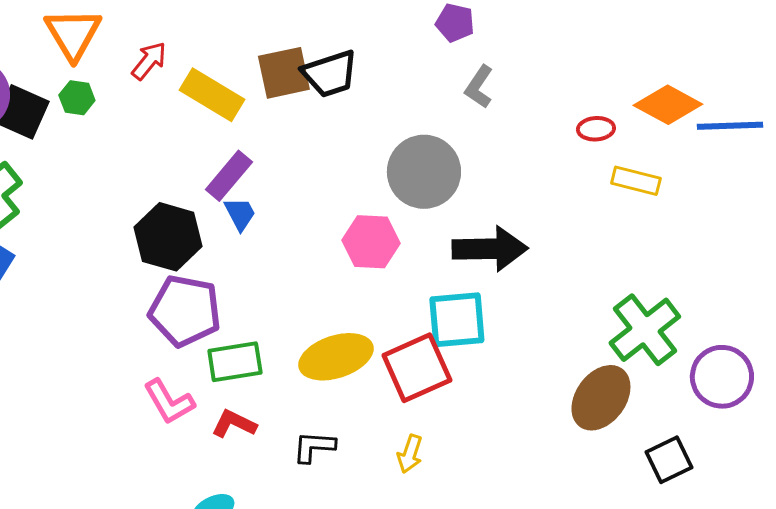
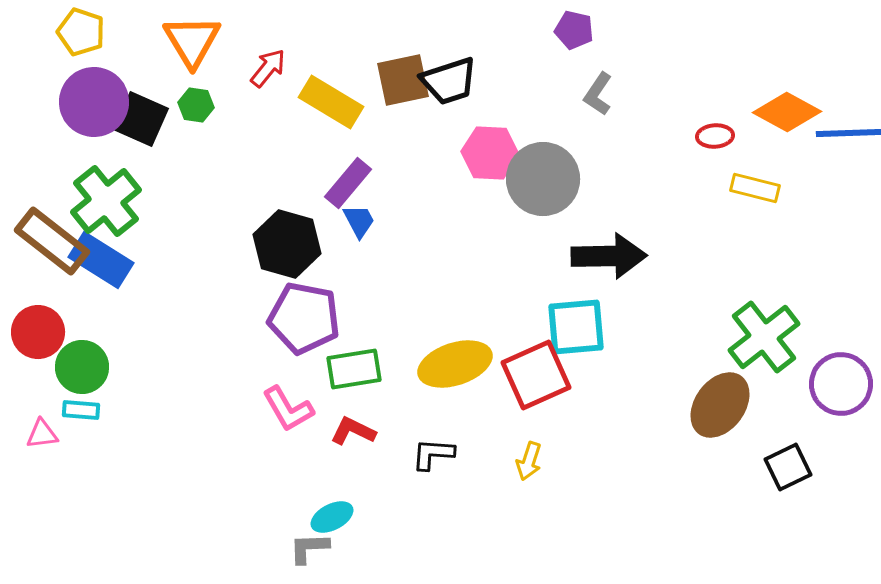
pink hexagon: (371, 242) -> (490, 153), moved

